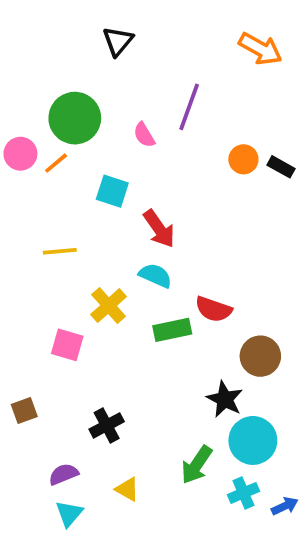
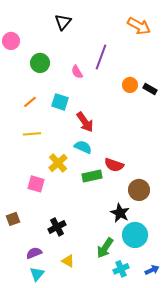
green circle: (75, 118) -> (40, 63), size x0.7
pink circle: (20, 154) -> (11, 41), moved
orange line: (56, 163) -> (30, 102), moved
cyan cross: (243, 493) -> (121, 269), moved

